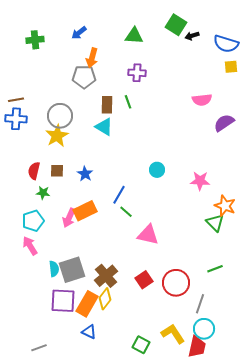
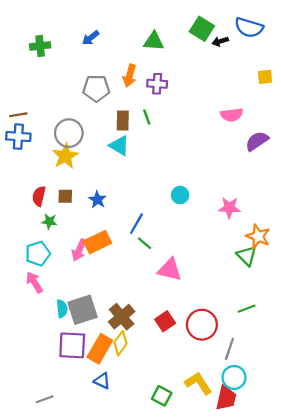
blue semicircle: (226, 44) -> (249, 28), moved
orange arrow: (92, 58) -> (130, 76), moved

